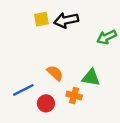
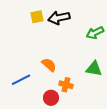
green triangle: (91, 78) -> (94, 69), moved
red circle: (46, 103) -> (51, 98), moved

